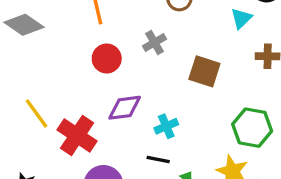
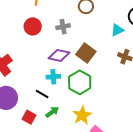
purple diamond: (125, 108) -> (59, 55), moved
green hexagon: (252, 128) -> (80, 82), moved

